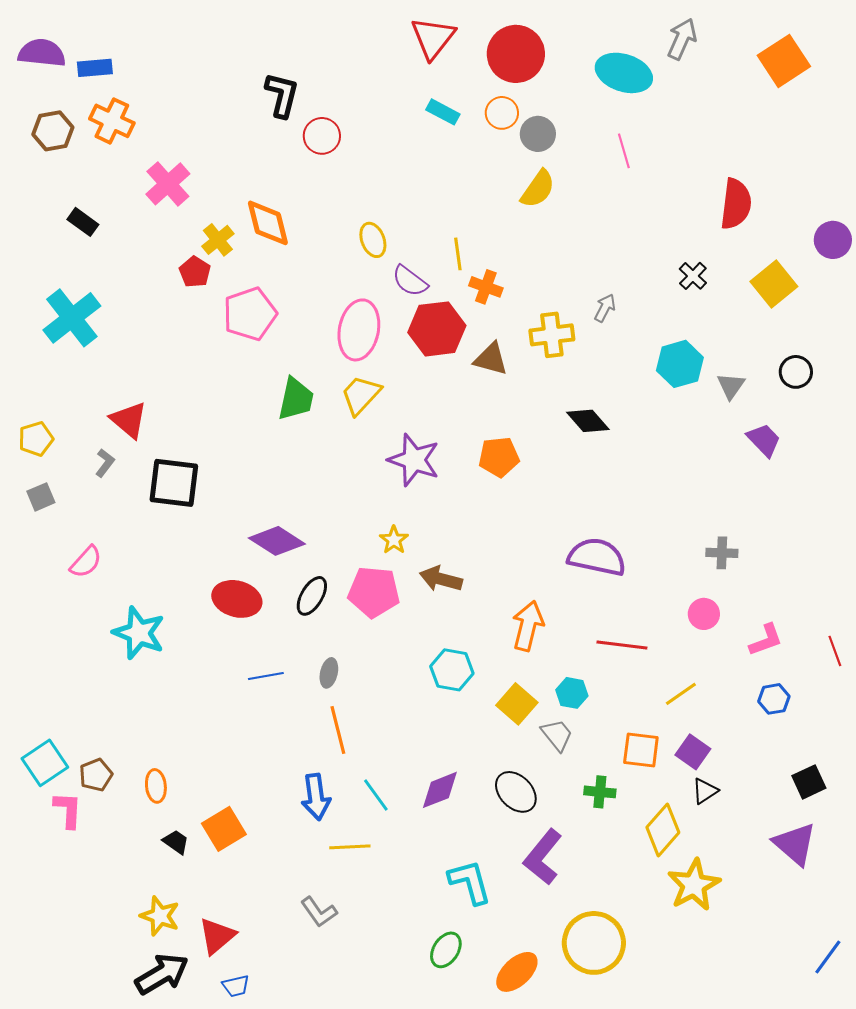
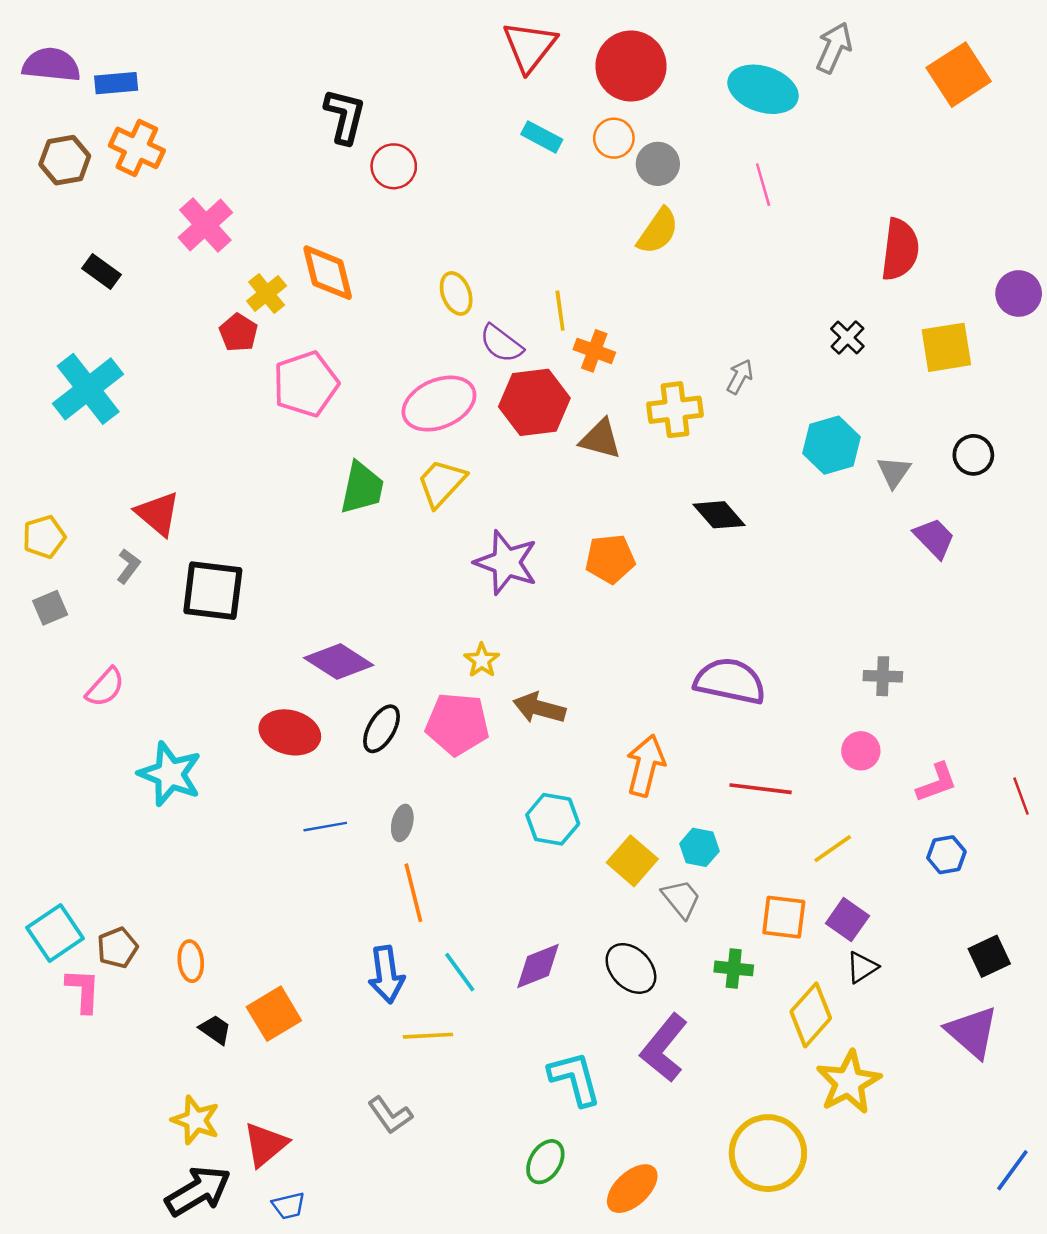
yellow square: (774, 284) -> (946, 347), turned 30
pink ellipse: (359, 330) -> (439, 404), turned 56
yellow circle: (594, 943) -> (768, 1153), moved

